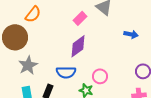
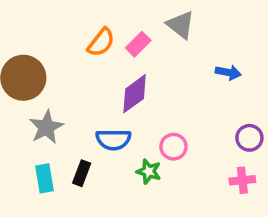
orange semicircle: (33, 14) -> (101, 42), moved

